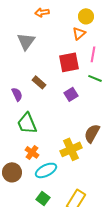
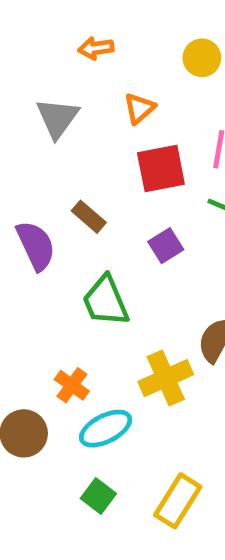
orange triangle: (79, 33) -> (139, 108), moved
purple semicircle: (17, 94) -> (36, 246), size x1.5
green trapezoid: (27, 123) -> (106, 301), moved

